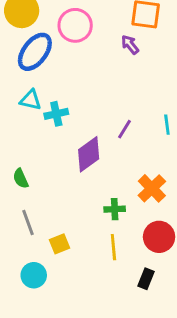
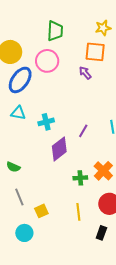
cyan cross: (56, 114) -> (46, 122), moved
green semicircle: (21, 178) -> (13, 167), turned -40
green cross: (115, 209) -> (80, 178), moved

